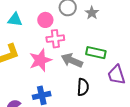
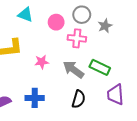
pink cross: (55, 39) -> (77, 38), moved
pink star: (40, 60) -> (42, 62), size x0.6

